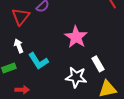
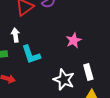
pink star: (76, 37) -> (74, 40), size x0.7

